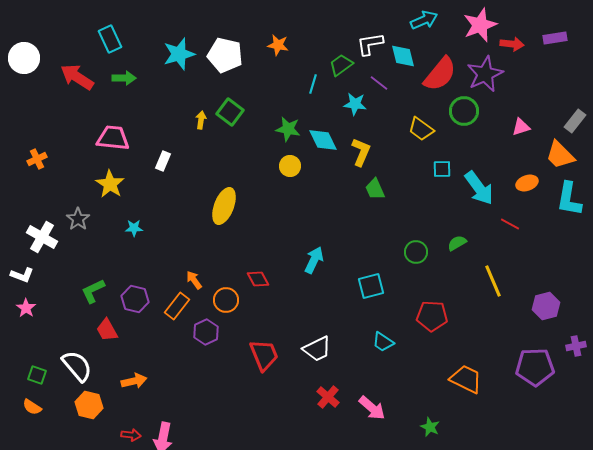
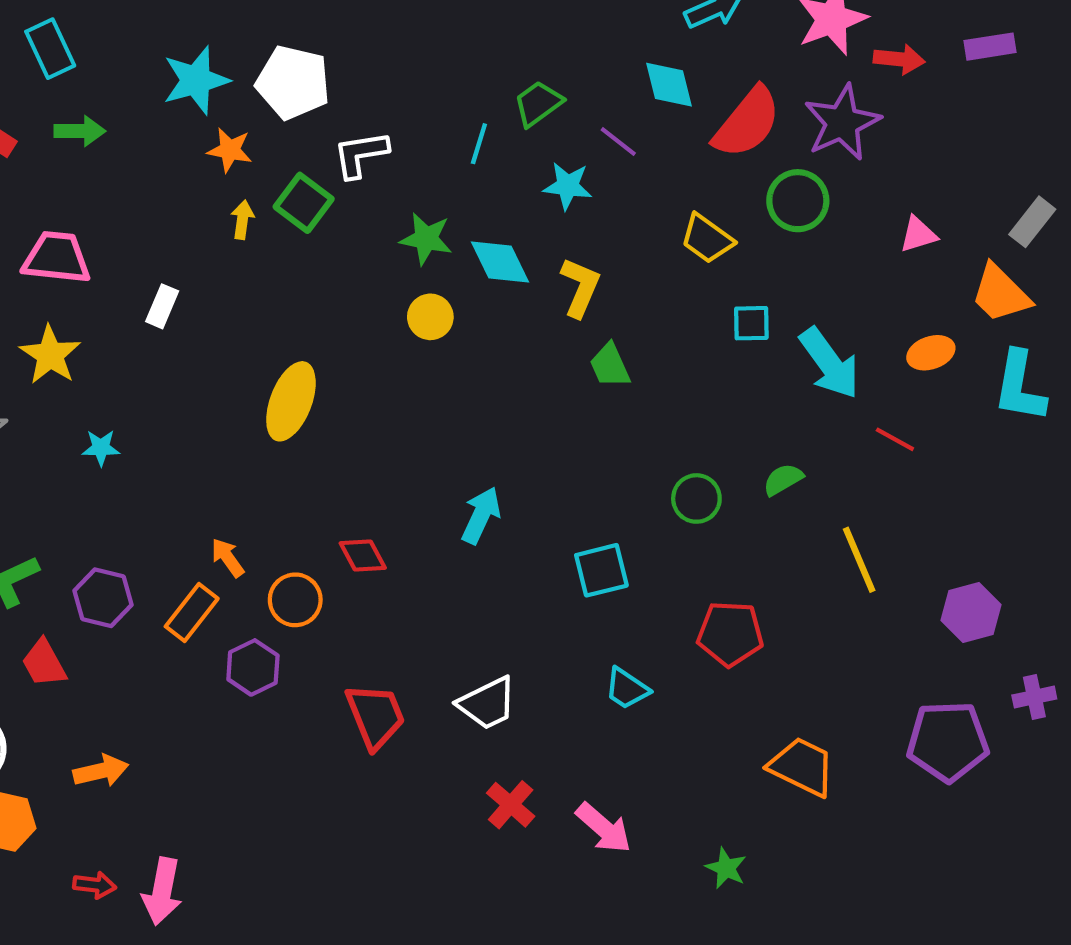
white L-shape: (370, 44) -> (361, 154), moved
orange star: (278, 45) -> (230, 150), moved

